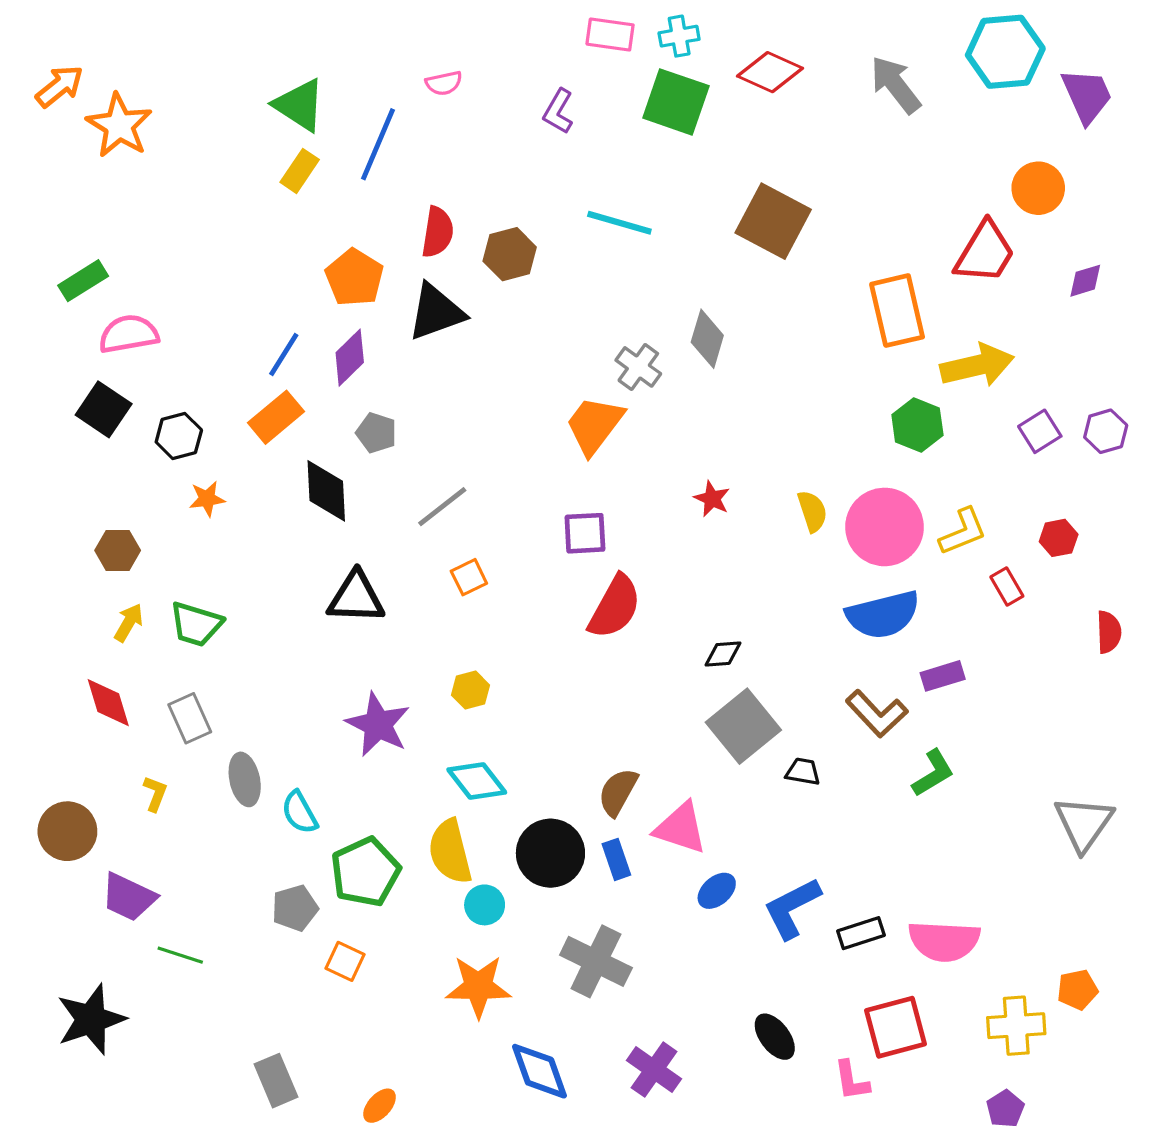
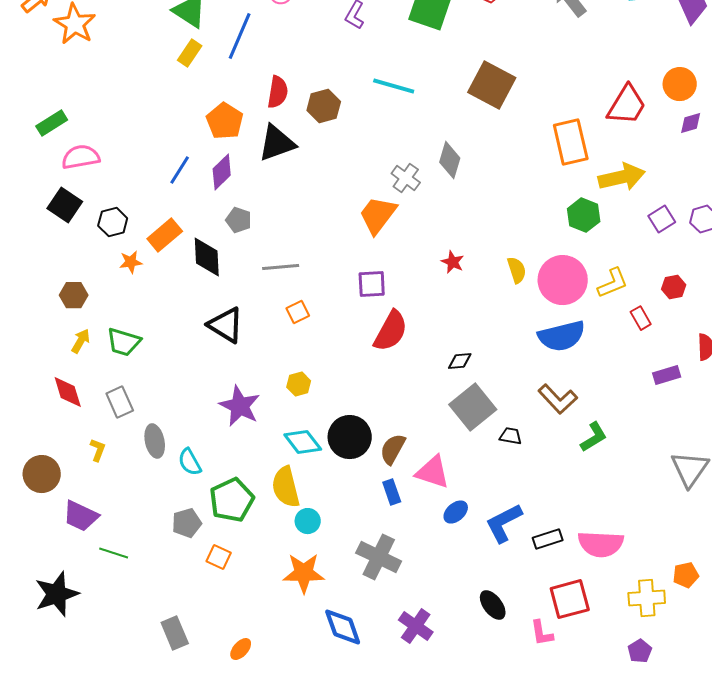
orange circle: (1038, 188) -> (680, 84), moved
orange rectangle: (276, 417) -> (165, 235), moved
gray line: (442, 507) -> (281, 267), turned 33
black triangle: (356, 598) -> (226, 325), turned 30
purple rectangle: (943, 676) -> (667, 375), moved
black circle: (550, 853) -> (350, 437), moved

